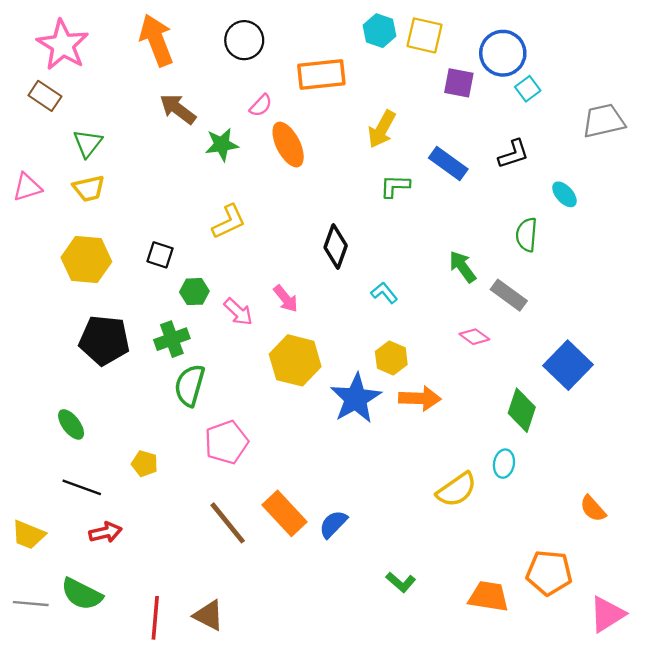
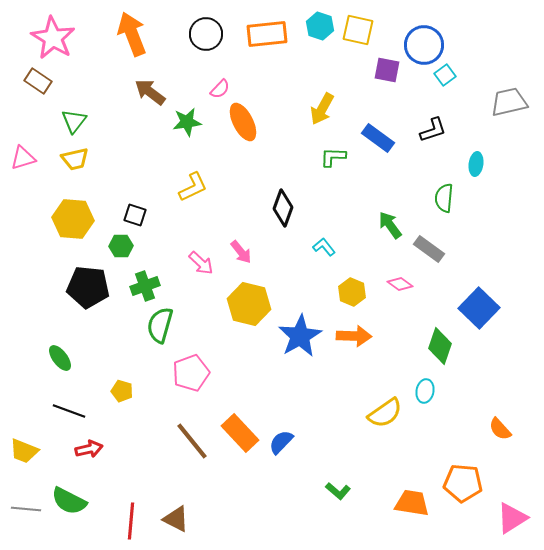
orange rectangle: (321, 75) -> (267, 34), moved
cyan ellipse: (564, 194) -> (476, 164), turned 50
green hexagon: (194, 292) -> (121, 246), moved
yellow hexagon: (391, 358) -> (352, 292), moved

